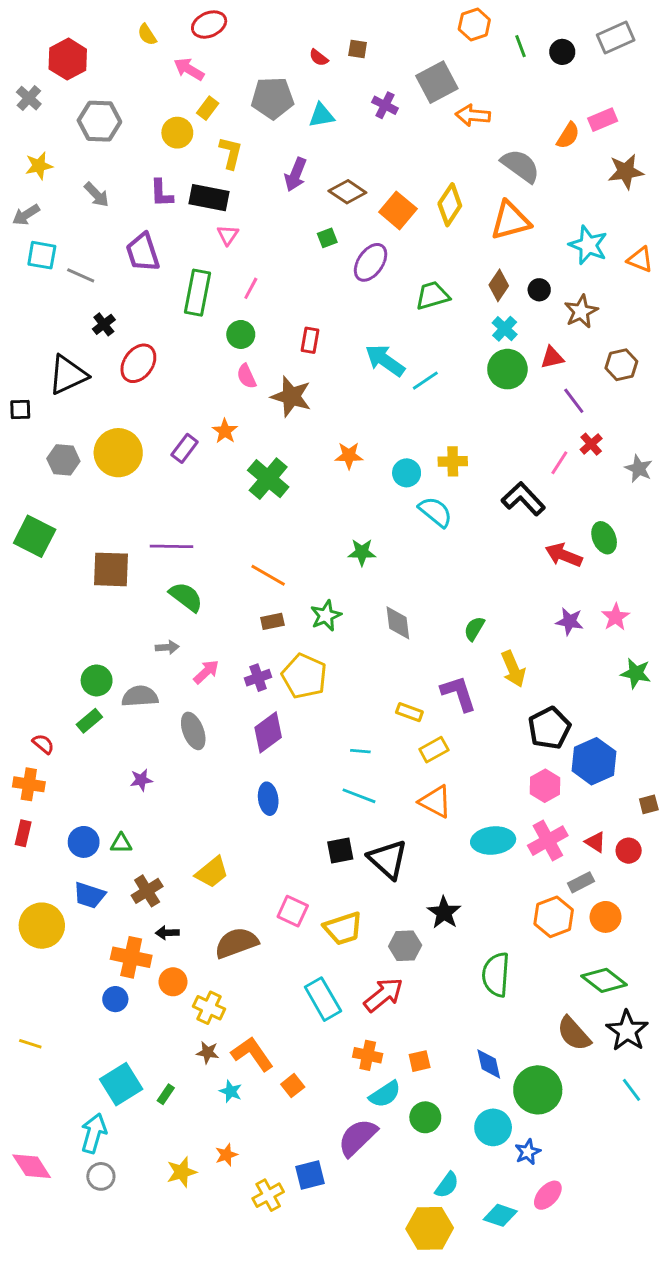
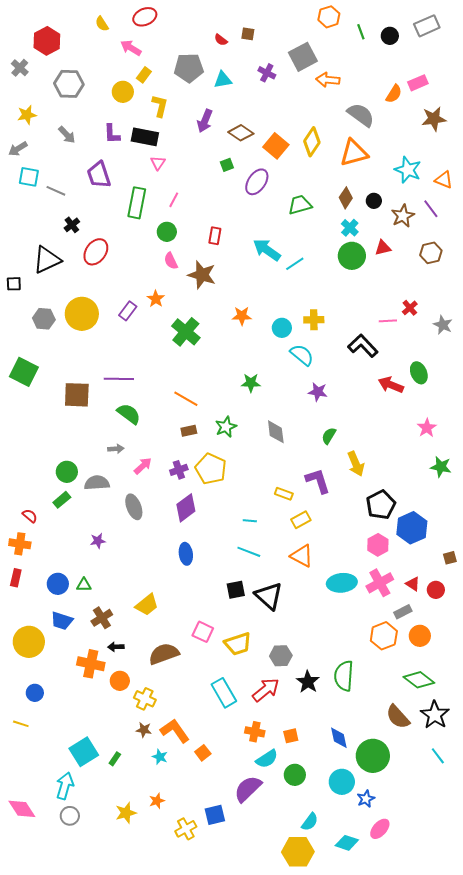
purple line: (574, 401) -> (431, 209), moved
pink line: (559, 463) -> (388, 321), turned 54
purple star: (569, 621) -> (318, 392), moved
black star: (444, 913) -> (308, 682), moved
blue circle: (115, 999) -> (35, 693), moved

